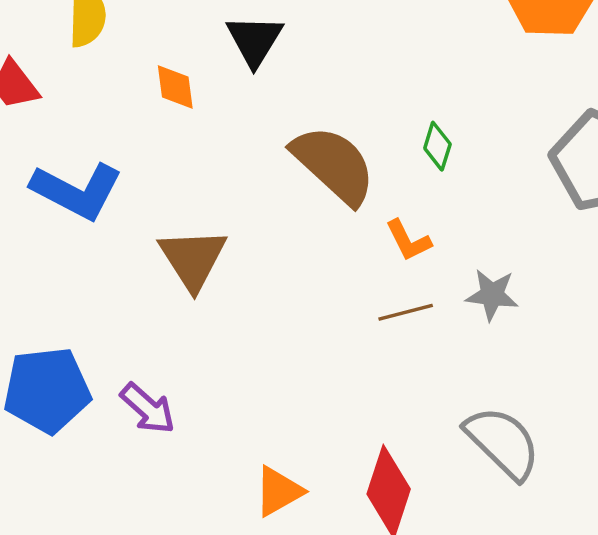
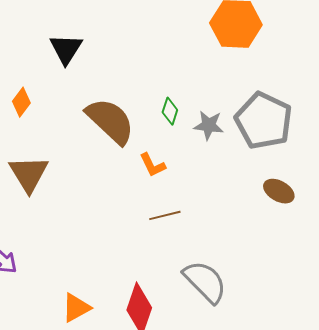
orange diamond: (175, 87) -> (21, 102), moved, turned 44
gray star: (492, 295) -> (209, 125), moved
brown line: (406, 312) -> (165, 215), moved

